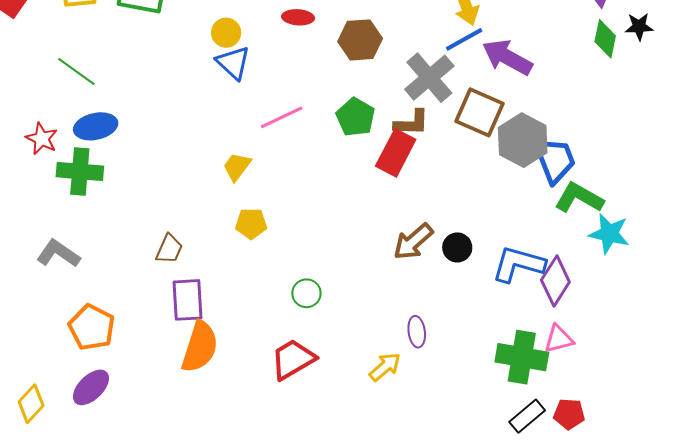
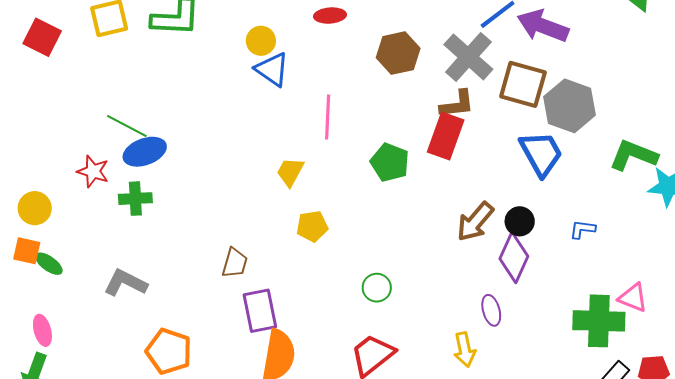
brown hexagon: (360, 40) -> (398, 53), moved
green line: (76, 71) -> (127, 126), moved
pink line: (282, 117) -> (328, 117), turned -54
green pentagon: (356, 117) -> (390, 162), moved
blue trapezoid: (555, 160) -> (541, 153), moved
green cross: (80, 171) -> (135, 199), size x0.7
blue L-shape: (518, 264) -> (582, 229), size x0.5
purple diamond: (555, 281) -> (514, 258), moved
pink triangle: (559, 339) -> (633, 298), turned 44
yellow arrow: (385, 367) -> (465, 350), turned 128

